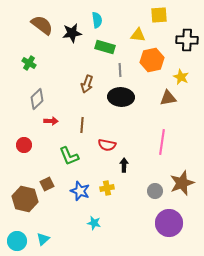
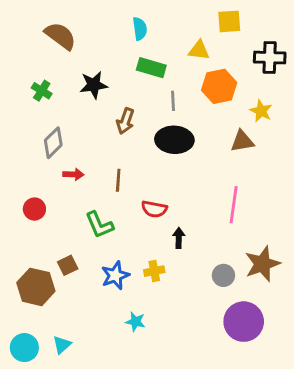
black star: (72, 33) -> (94, 85), moved
blue star: (80, 191) -> (115, 275), turned 30

